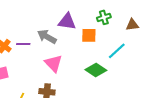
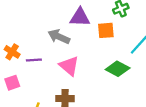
purple line: (23, 44) -> (34, 60), moved

